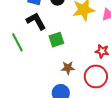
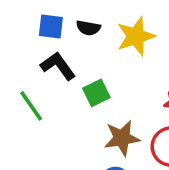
brown star: (68, 68) -> (122, 138), size x1.5

